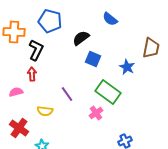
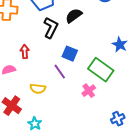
black L-shape: (36, 50) -> (51, 28), moved
blue square: (93, 59) -> (70, 54), moved

